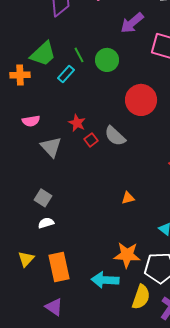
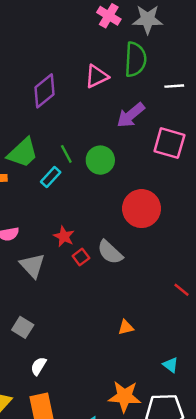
white semicircle: (46, 223) -> (38, 366), moved, turned -42

